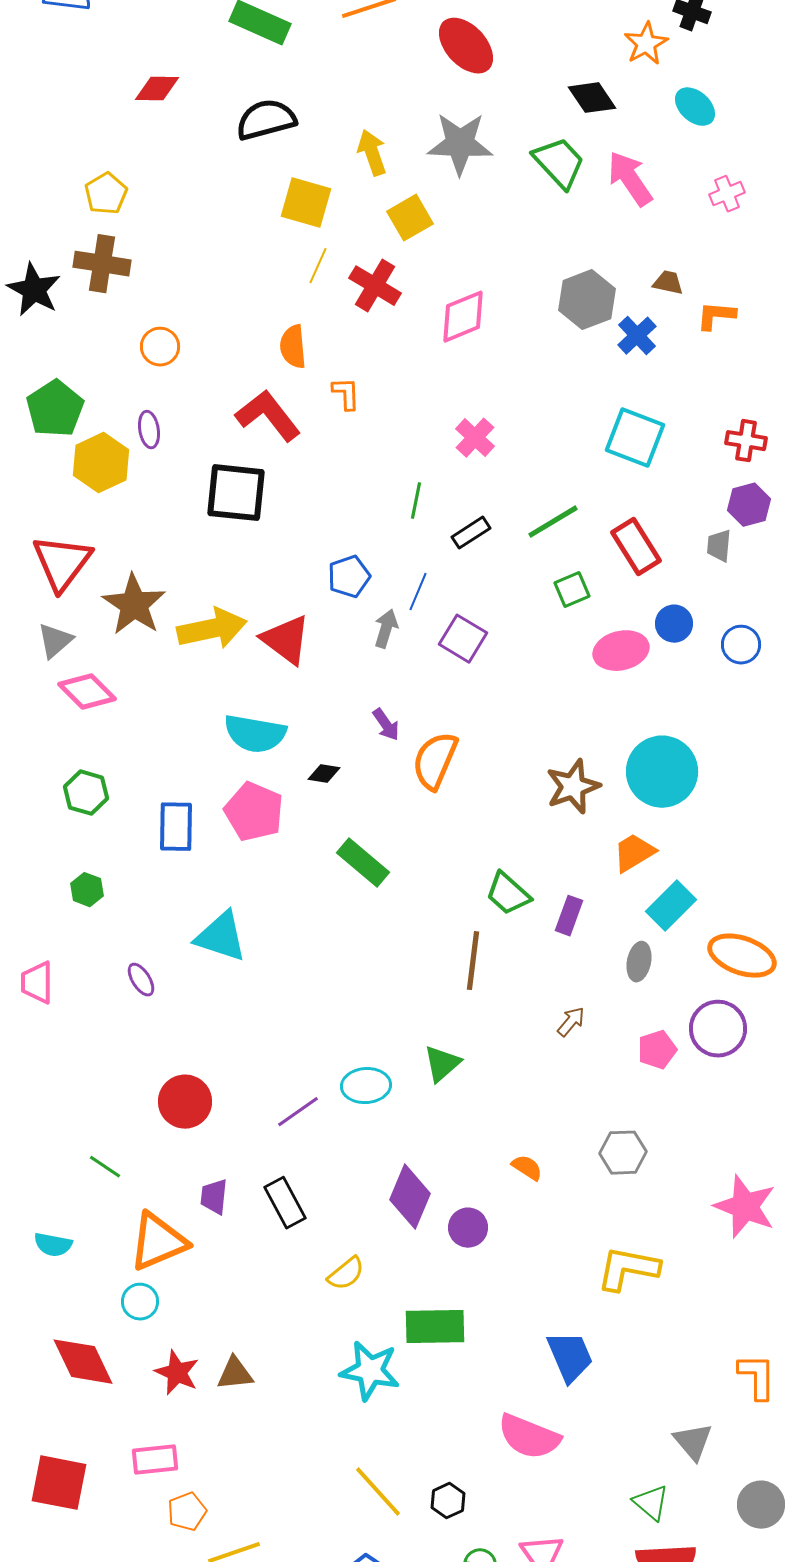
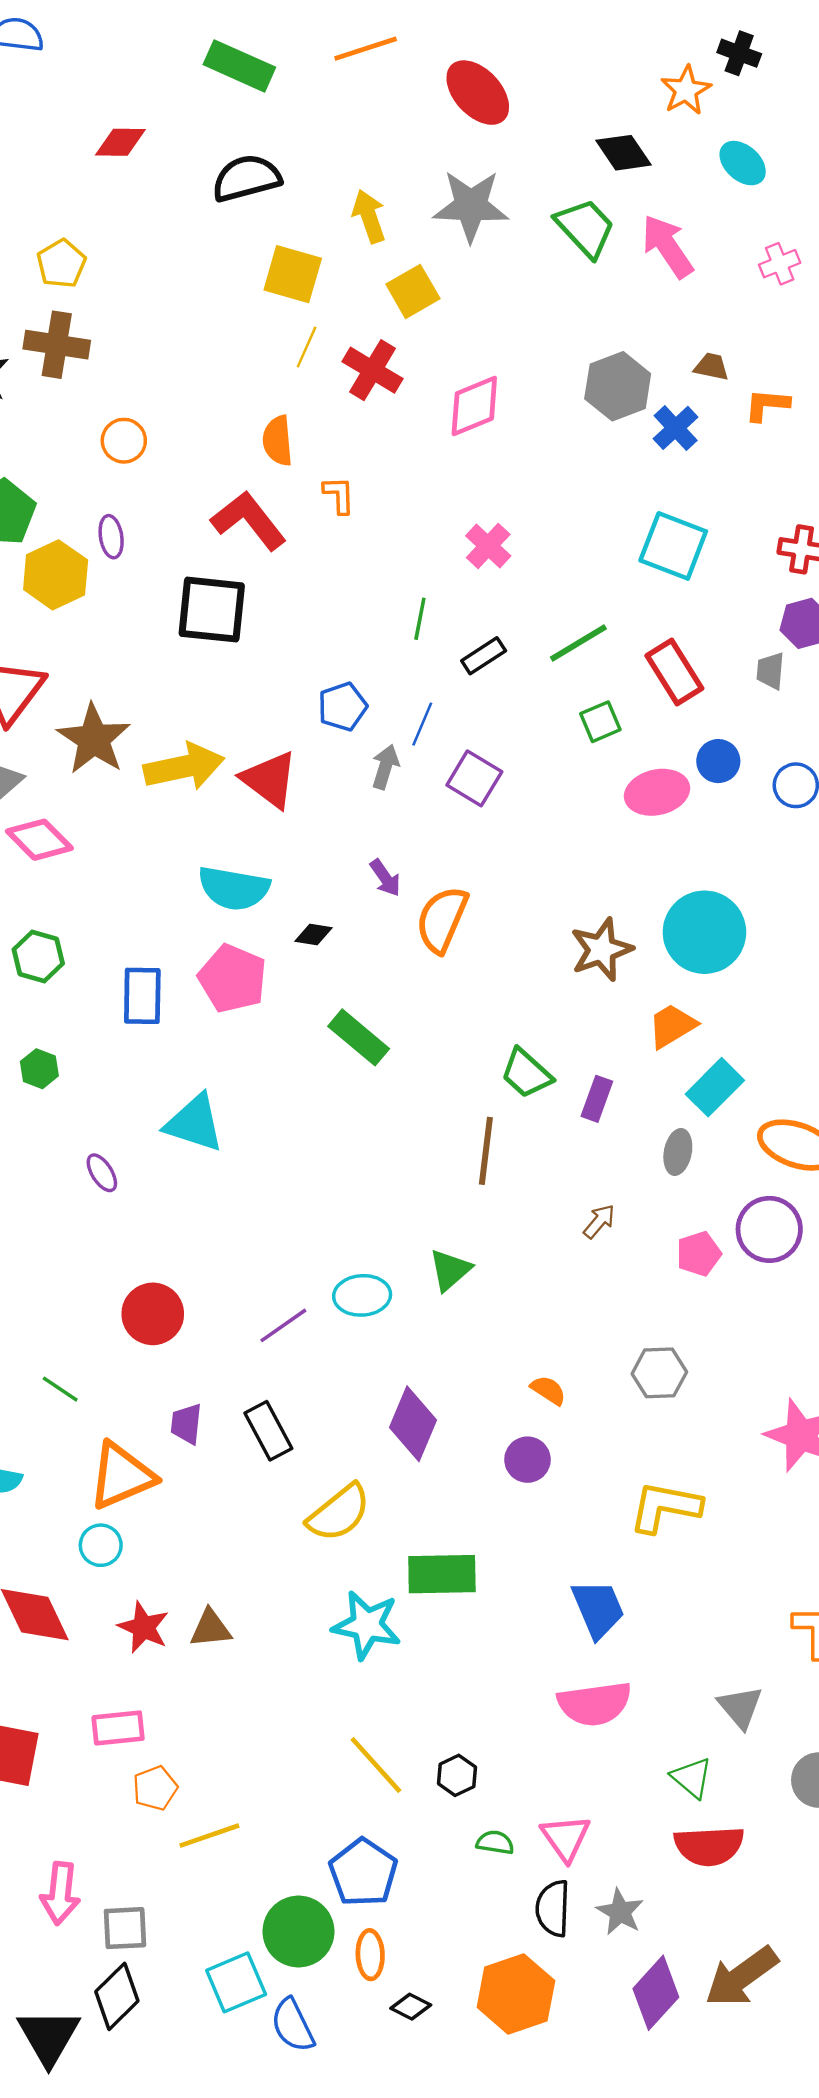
purple circle: (468, 1228) -> (527, 1460), moved
yellow semicircle: (346, 1274) -> (339, 1513), size x1.5
pink semicircle: (529, 1437) -> (595, 1704), moved, turned -30

